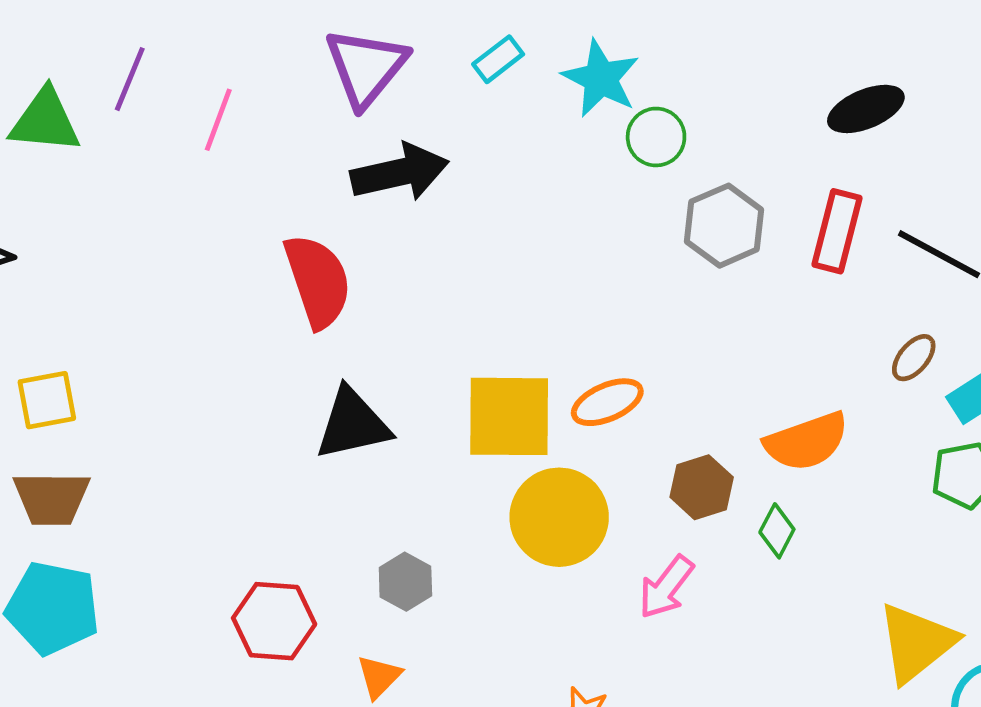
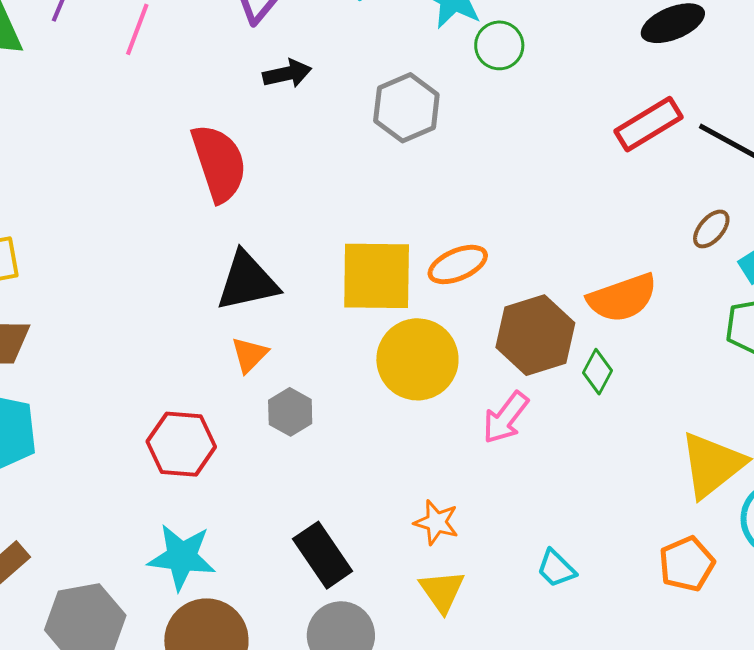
black arrow: (400, 172) -> (287, 74), size x0.6
gray hexagon: (724, 226) -> (406, 108), moved
red rectangle: (837, 231) -> (648, 124), turned 44
brown hexagon: (702, 487) -> (535, 335), size x1.5
orange triangle: (379, 677) -> (250, 355), moved

